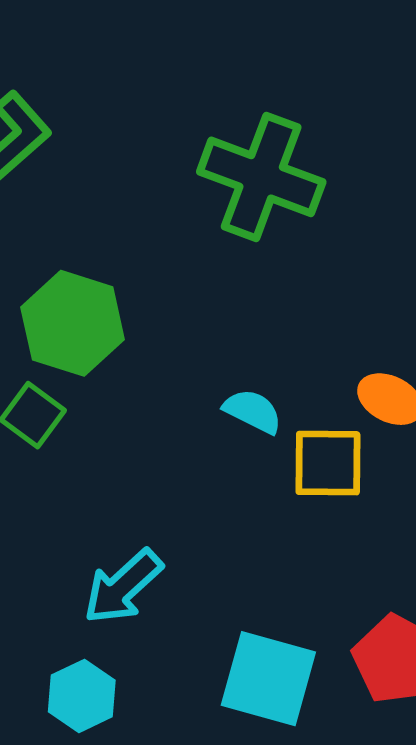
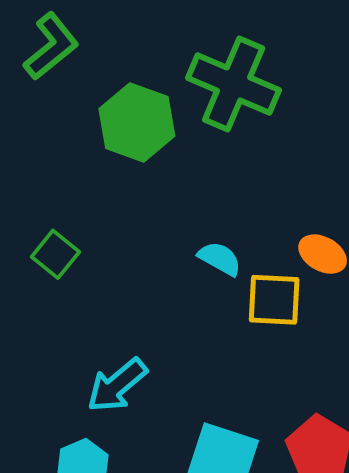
green hexagon: (73, 323) -> (137, 122), moved

